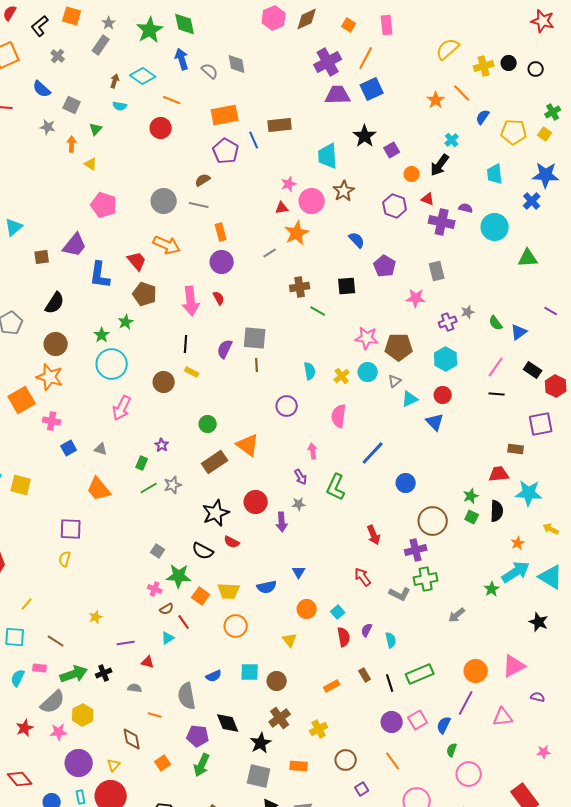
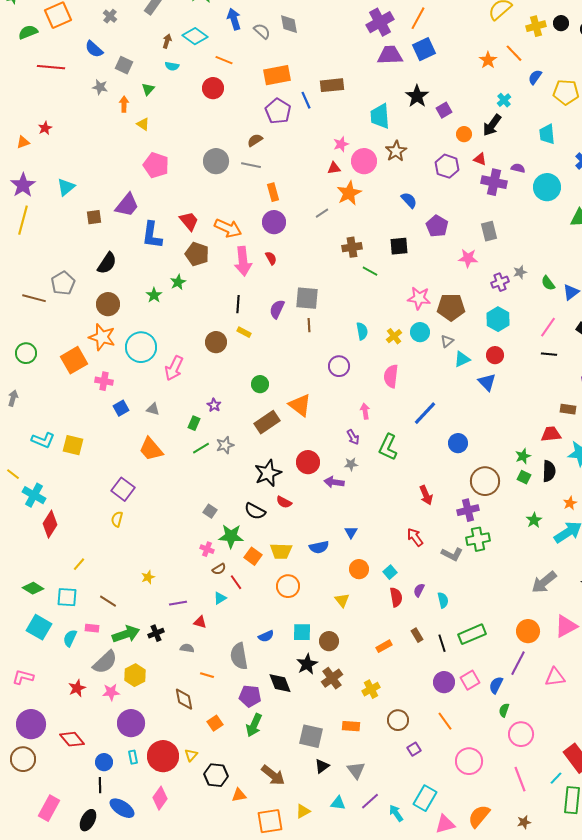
orange arrow: (167, 245) -> (228, 228), moved
cyan circle: (112, 364) -> (141, 347), moved
purple arrow: (282, 522) -> (334, 482), turned 102
purple square: (71, 529) -> (123, 489), turned 35
green star: (492, 589) -> (534, 520), moved
gray arrow: (457, 615) -> (544, 582), moved, size x1.5
black star: (261, 743) -> (307, 664), moved
yellow triangle: (114, 765) -> (191, 755), moved

